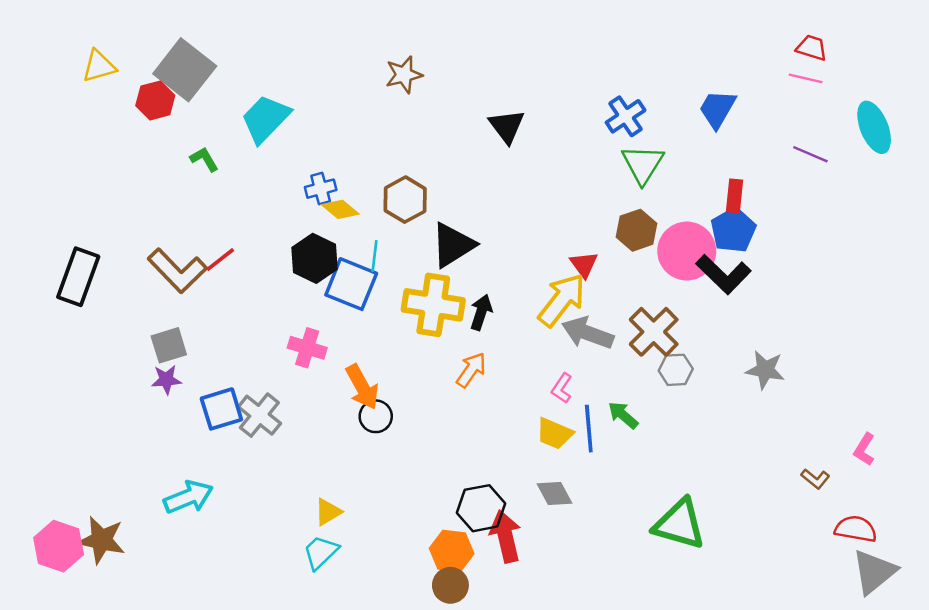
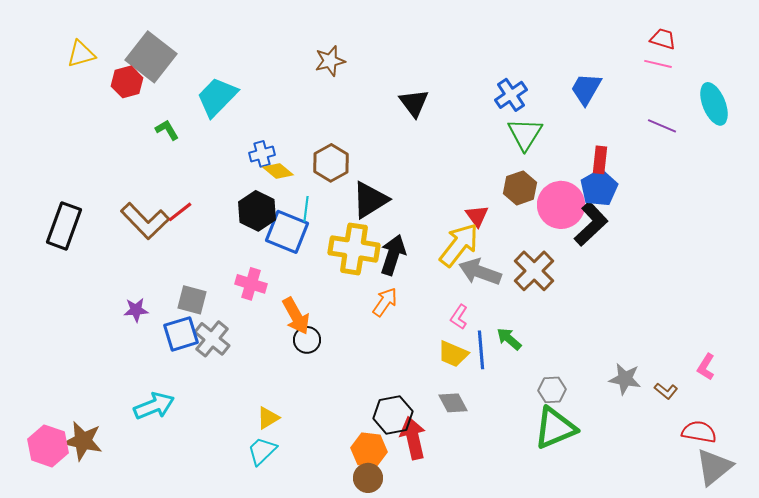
black L-shape: (723, 274) -> (591, 224), turned -87
black arrow: (481, 312) -> (393, 255), size x1.4
gray square: (169, 345) -> (192, 300), moved, turned 32
gray hexagon: (676, 370) -> (552, 390), moved
gray star: (765, 370) -> (625, 379), moved
green triangle: (679, 524) -> (555, 428), turned -39

